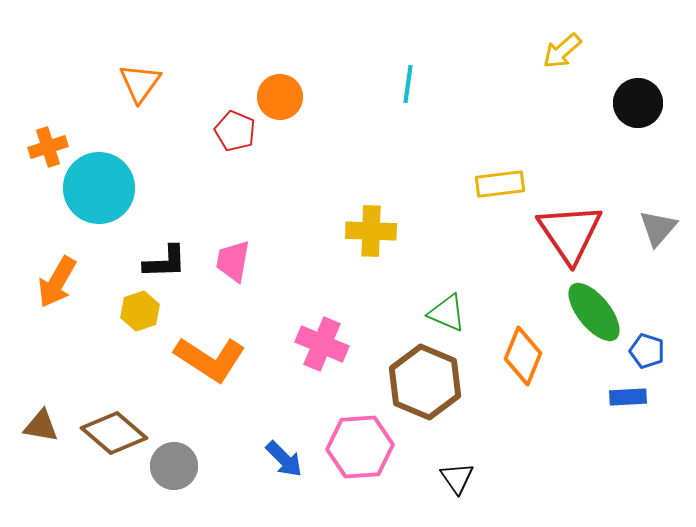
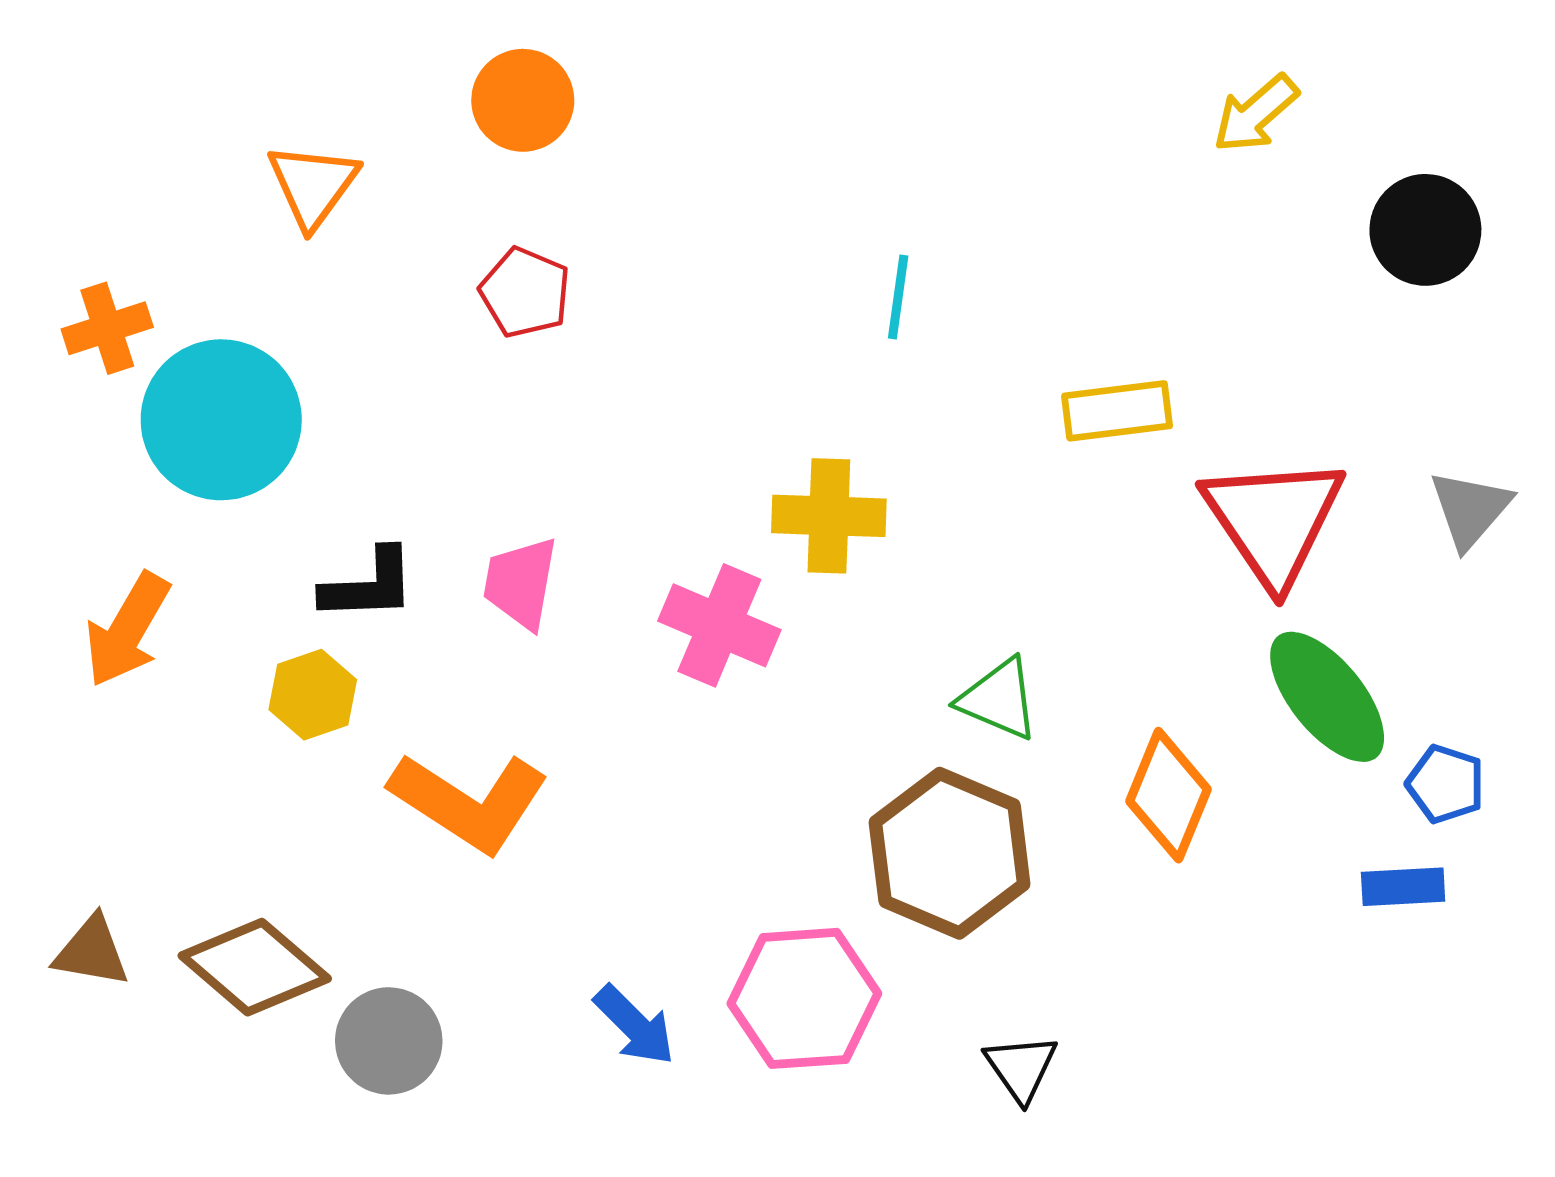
cyan line: (408, 84) -> (898, 297), moved
orange circle: (280, 97) -> (523, 100), moved
pink cross: (322, 344) -> (719, 625), moved

